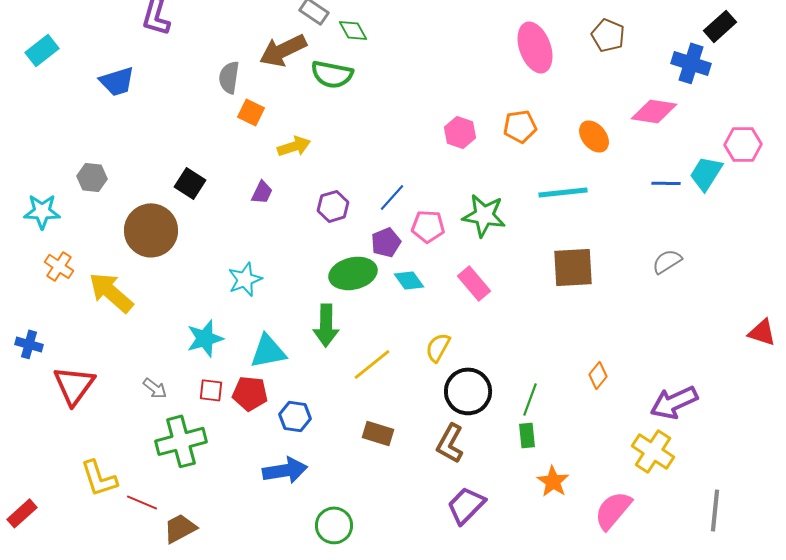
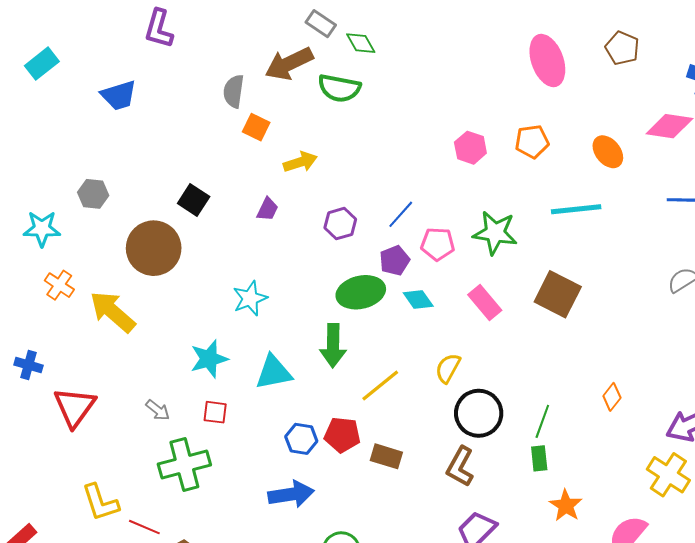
brown square: (573, 267) -> (558, 294), moved, turned 30
red pentagon: (250, 393) -> (342, 435), moved

